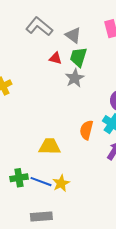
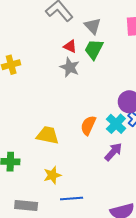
gray star: (75, 78) -> (70, 67), moved, turned -30
blue line: (41, 182) -> (72, 198), moved, turned -35

